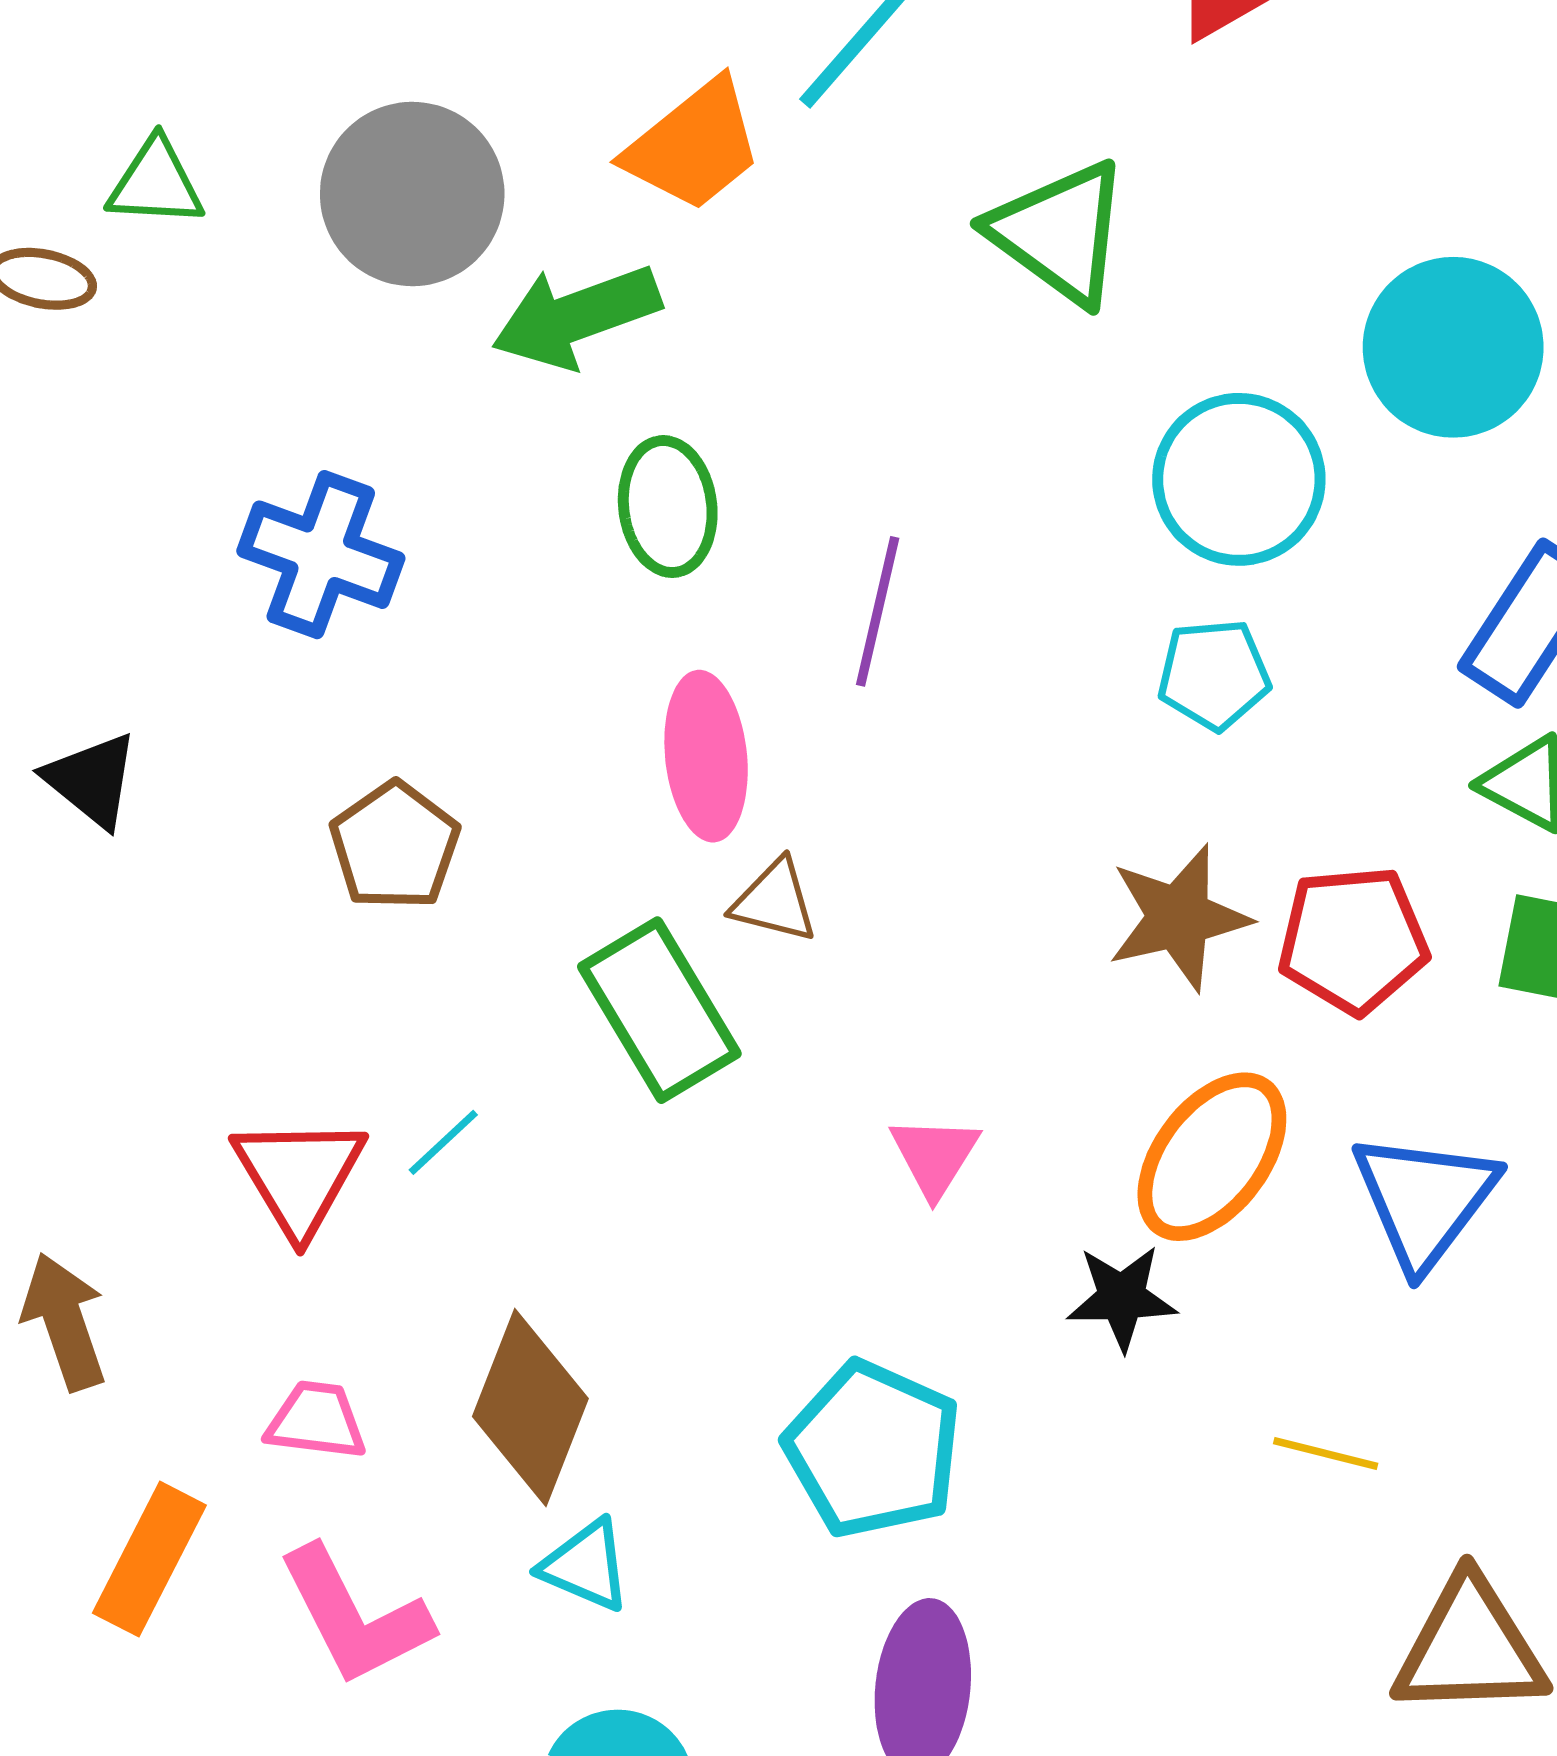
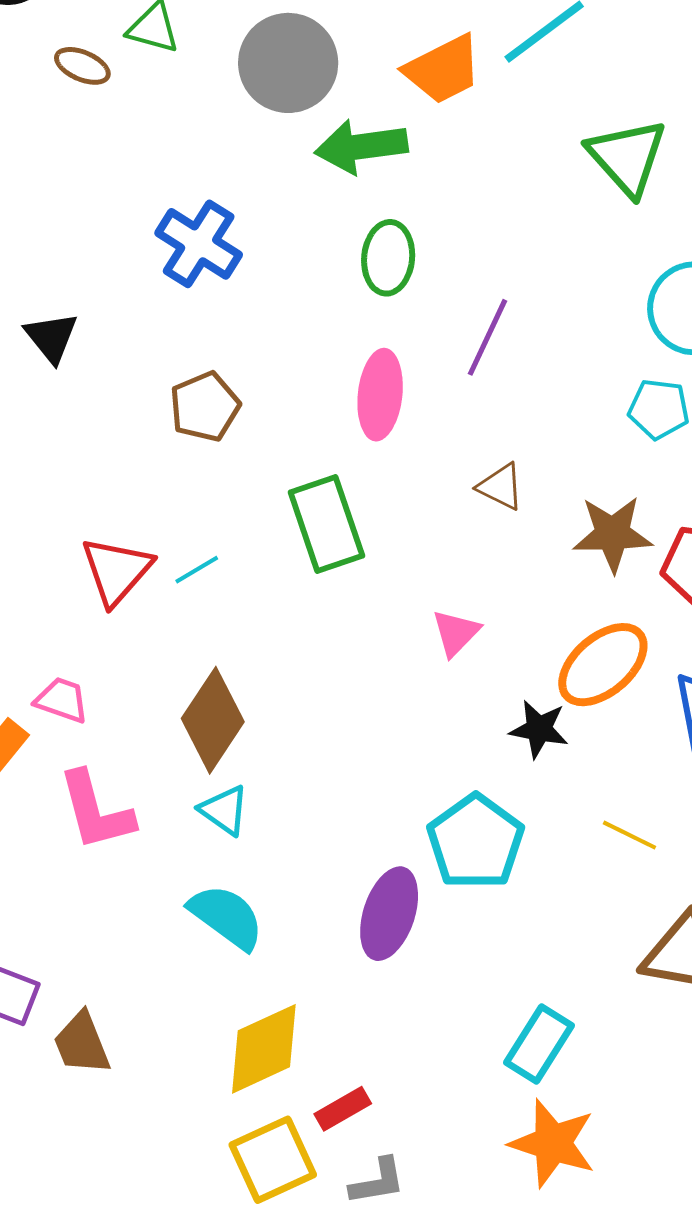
brown triangle: (775, 901) -> (501, 487), moved
pink trapezoid: (316, 1421) -> (62, 700), moved
cyan pentagon: (873, 1449) -> (476, 842), moved

